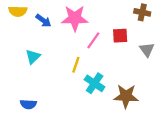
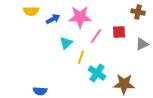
blue arrow: (43, 21) -> (53, 19), turned -64
gray triangle: (147, 50) -> (142, 44), turned 40
cyan triangle: (33, 57) -> (66, 43), moved

